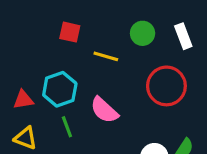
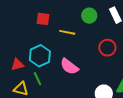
red circle: (166, 86) -> (107, 48), size x0.7
green line: (67, 127) -> (38, 79), moved

